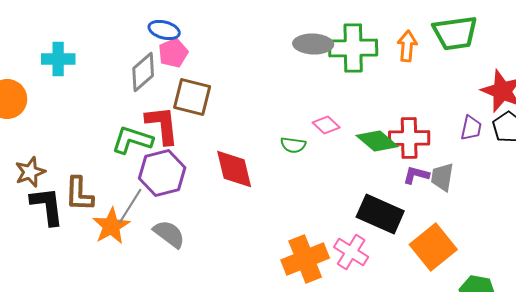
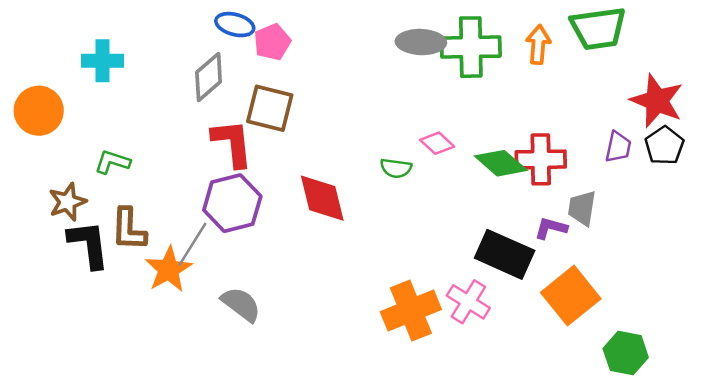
pink pentagon: (173, 53) -> (272, 42), moved
green L-shape: (132, 140) -> (112, 162), moved, size x0.7
purple L-shape: (416, 175) -> (551, 228), moved
gray semicircle: (169, 234) -> (241, 304), moved

